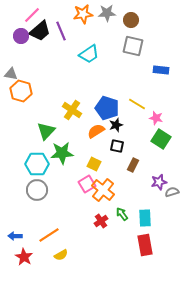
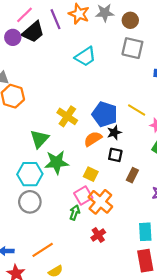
orange star: (83, 14) -> (79, 14), turned 30
purple line: (61, 31) -> (56, 19), moved
green arrow: (122, 214) -> (75, 213), moved, turned 56

